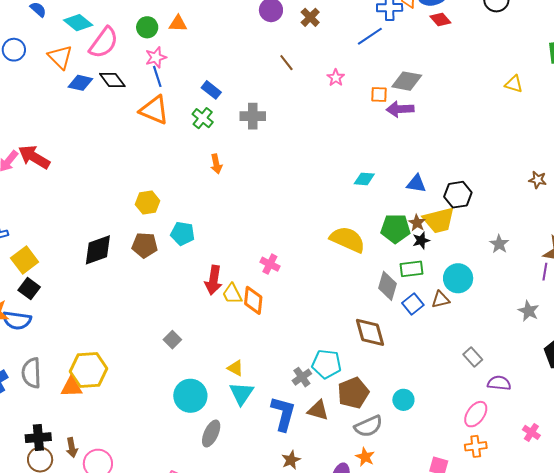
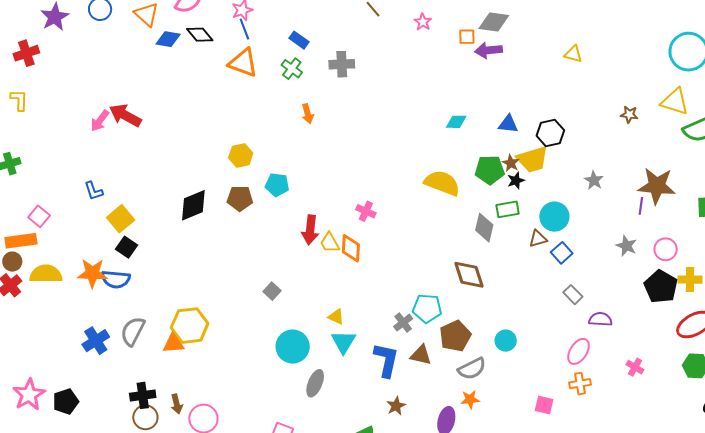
yellow triangle: (514, 84) -> (573, 54), moved
blue square: (413, 304) -> (562, 253), moved
gray semicircle: (31, 373) -> (133, 331), turned 32
orange star: (365, 457) -> (470, 399), turned -30

